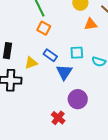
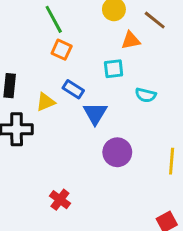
cyan square: (77, 53) -> (114, 69), moved
red cross: (58, 118) -> (60, 200), moved

